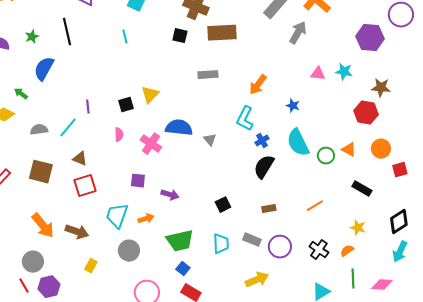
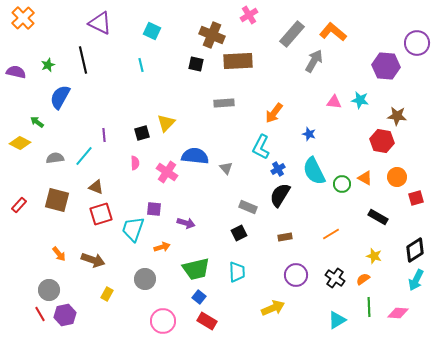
cyan trapezoid: (117, 216) -> (133, 229), moved
orange arrow: (43, 226) -> (59, 254), size x0.6
gray rectangle: (252, 240) -> (248, 207), moved

